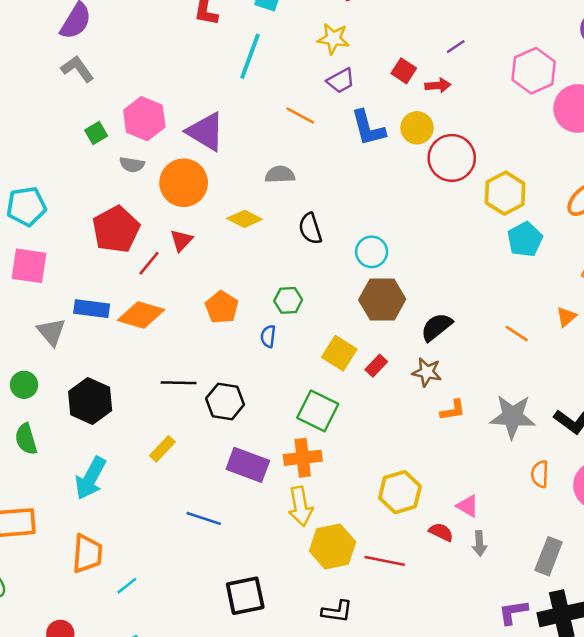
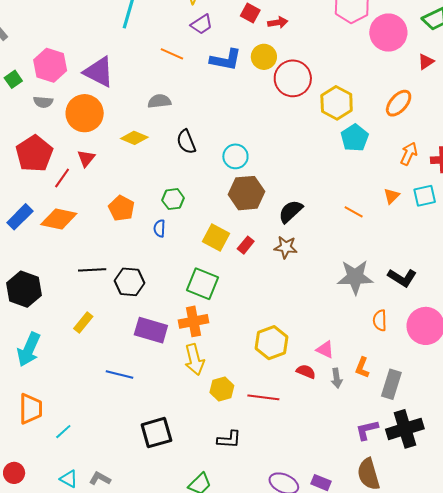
blue L-shape: (368, 128) -> (226, 60), turned -60
blue rectangle: (92, 309) -> (20, 217), turned -48
orange L-shape: (453, 410) -> (362, 368), moved, turned 125
yellow hexagon: (333, 546) -> (222, 389), size x0.7

